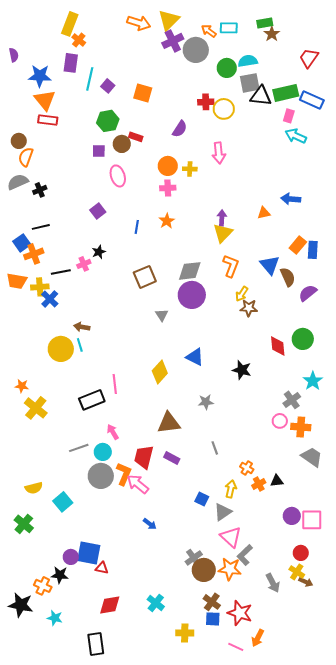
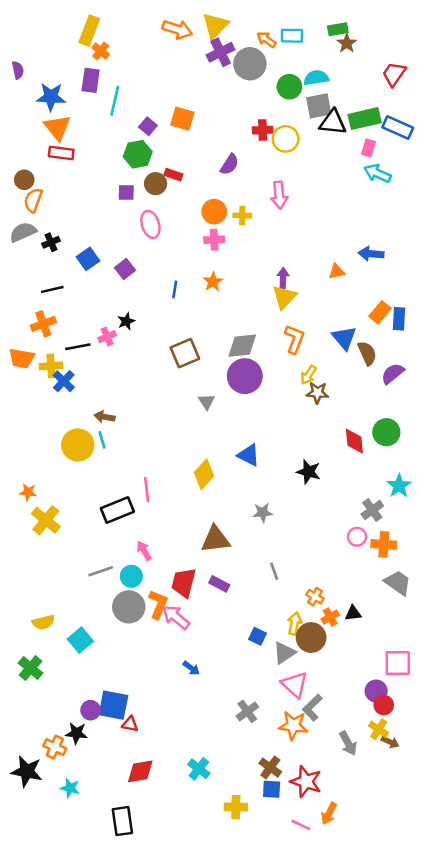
purple square: (108, 86) -> (148, 126), moved
blue square: (22, 243) -> (88, 259), moved
purple circle: (292, 516) -> (376, 691), moved
brown circle: (204, 570) -> (311, 637), moved

